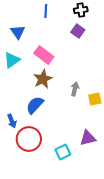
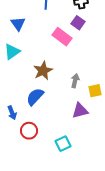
pink rectangle: (44, 55) -> (62, 37), moved
purple triangle: (88, 138) -> (80, 111), moved
red circle: (29, 139) -> (29, 131), size x0.7

